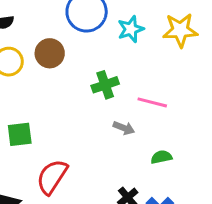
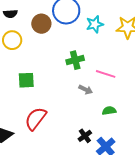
brown circle: (50, 53) -> (41, 24), moved
green square: (20, 134) -> (26, 80), moved

